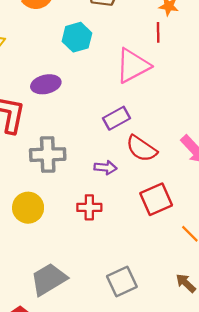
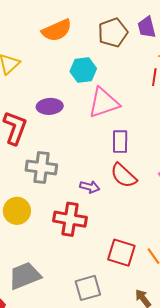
pink triangle: (133, 66) -> (104, 103), moved
purple rectangle: (117, 118) -> (120, 142), moved, turned -70
red square: (156, 199) -> (121, 253), moved, turned 32
red cross: (89, 207) -> (70, 219), size x1.5

